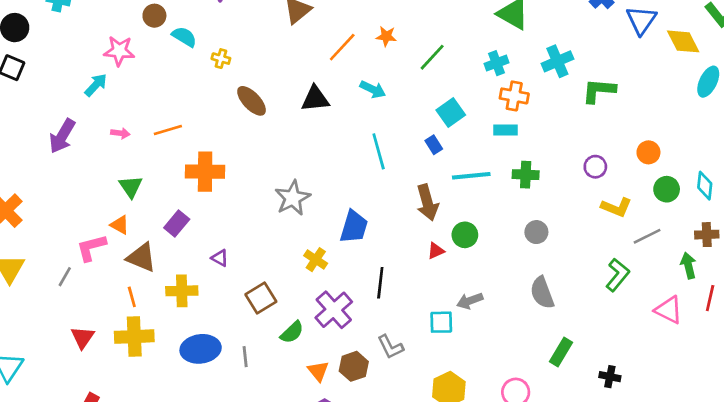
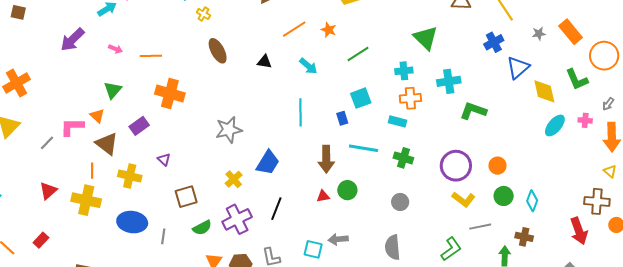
orange cross: (514, 96) -> (410, 98), turned -30
black triangle: (315, 99) -> (264, 62), size x0.7
purple circle: (595, 167) -> (456, 166), size x1.8

